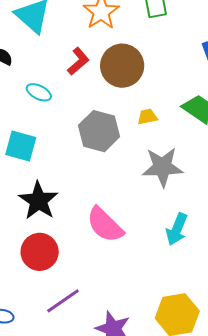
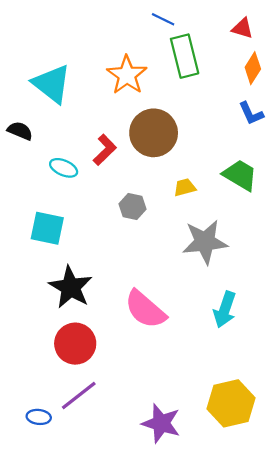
red L-shape: (78, 61) -> (105, 150), moved
gray hexagon: (99, 131) -> (133, 206), size x0.6
purple line: (63, 301) -> (79, 396), moved

